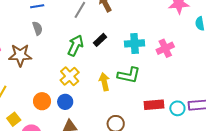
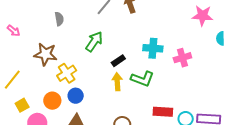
black rectangle: (100, 40) -> (118, 61), moved
brown star: (20, 55) -> (45, 54), moved
yellow cross: (70, 76) -> (67, 73), moved
orange circle: (42, 101) -> (52, 101), moved

